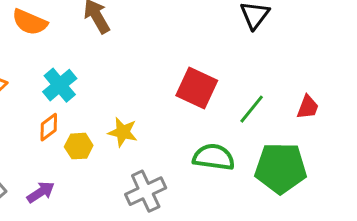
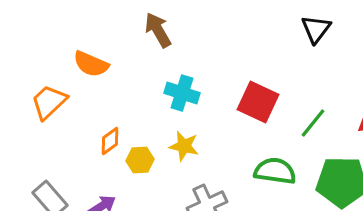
orange semicircle: (30, 22) -> (91, 64), moved
cyan cross: (60, 85) -> (182, 93), moved, turned -32

